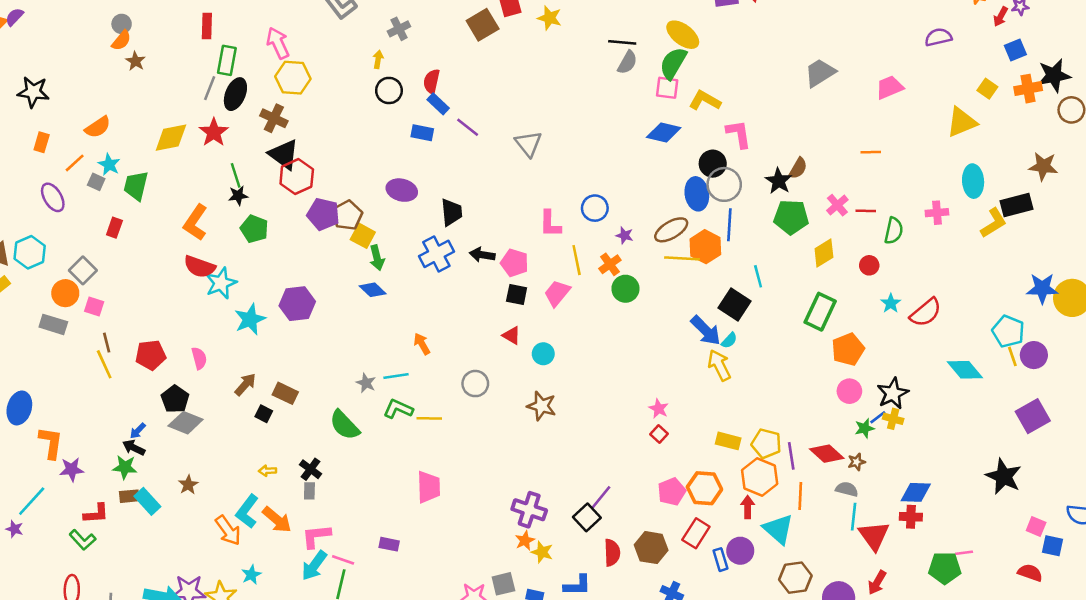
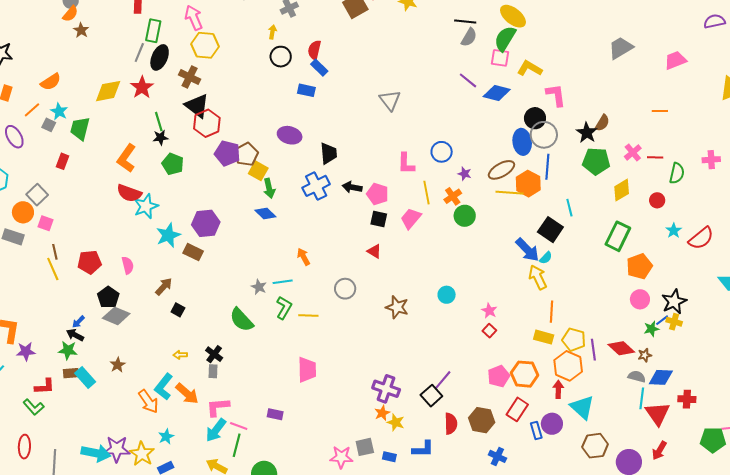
purple line: (468, 127) -> (468, 80), moved
cyan circle: (543, 354) -> (447, 295), moved
brown rectangle: (285, 393) -> (193, 252), moved
green L-shape: (398, 409) -> (284, 308), turned 95
blue diamond: (916, 492) -> (661, 377), moved
orange line: (800, 496) -> (551, 312), moved

